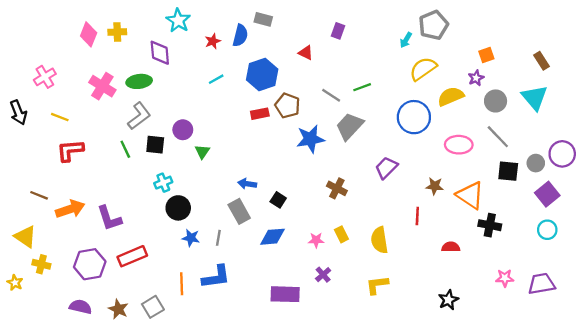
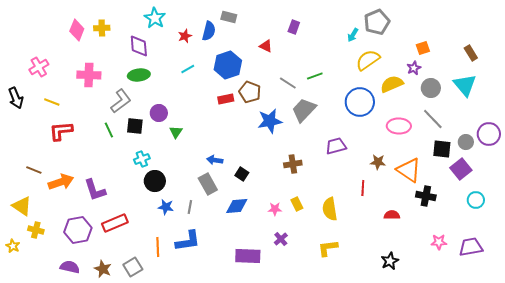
green ellipse: (139, 81) -> (139, 75), moved
pink cross: (102, 86) -> (89, 75), turned -30
purple trapezoid: (386, 168) -> (336, 146), turned 30
brown cross: (337, 188) -> (293, 164), turned -36
purple square: (547, 194) -> (461, 169), moved

